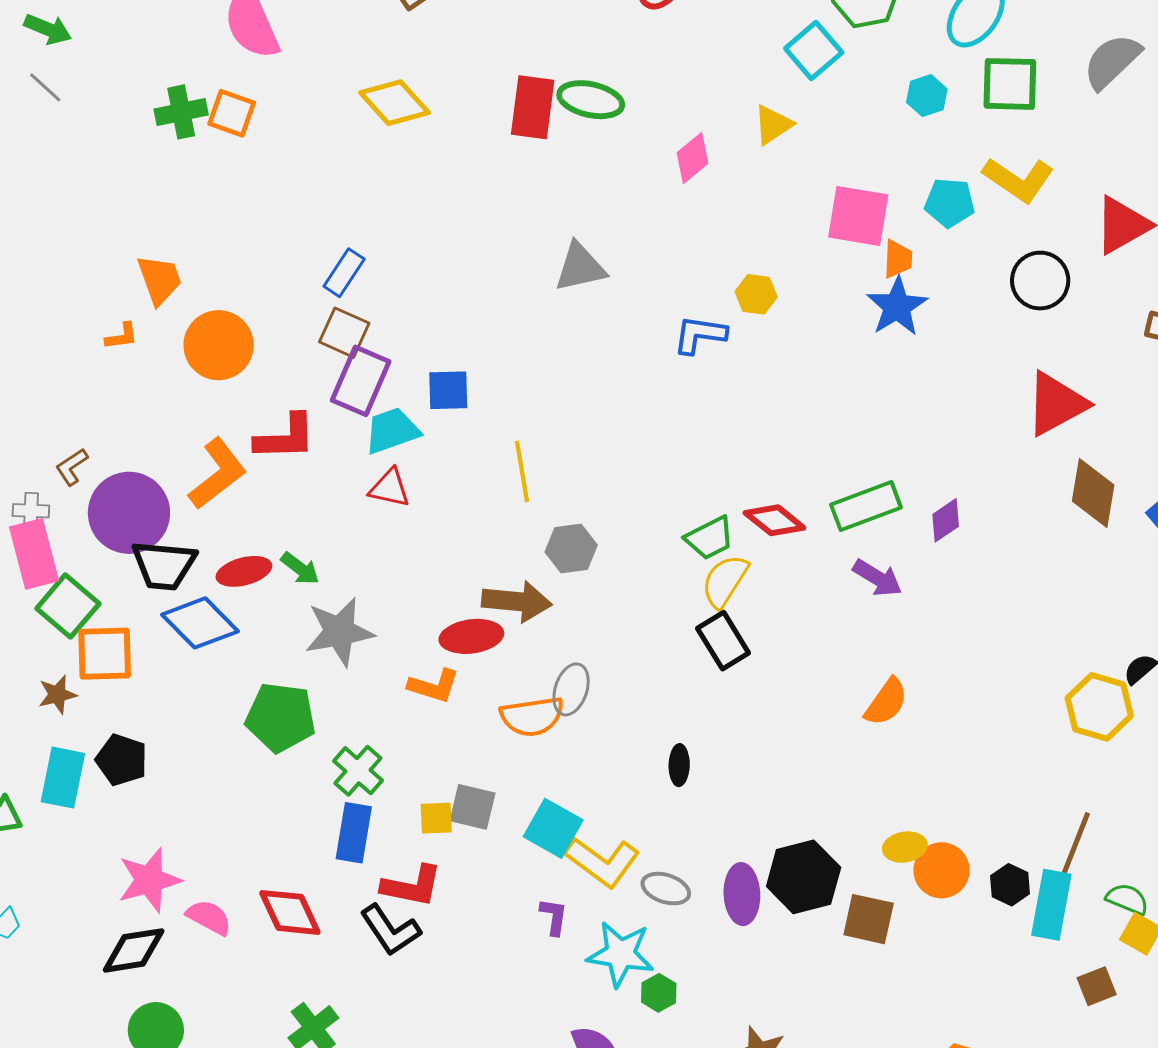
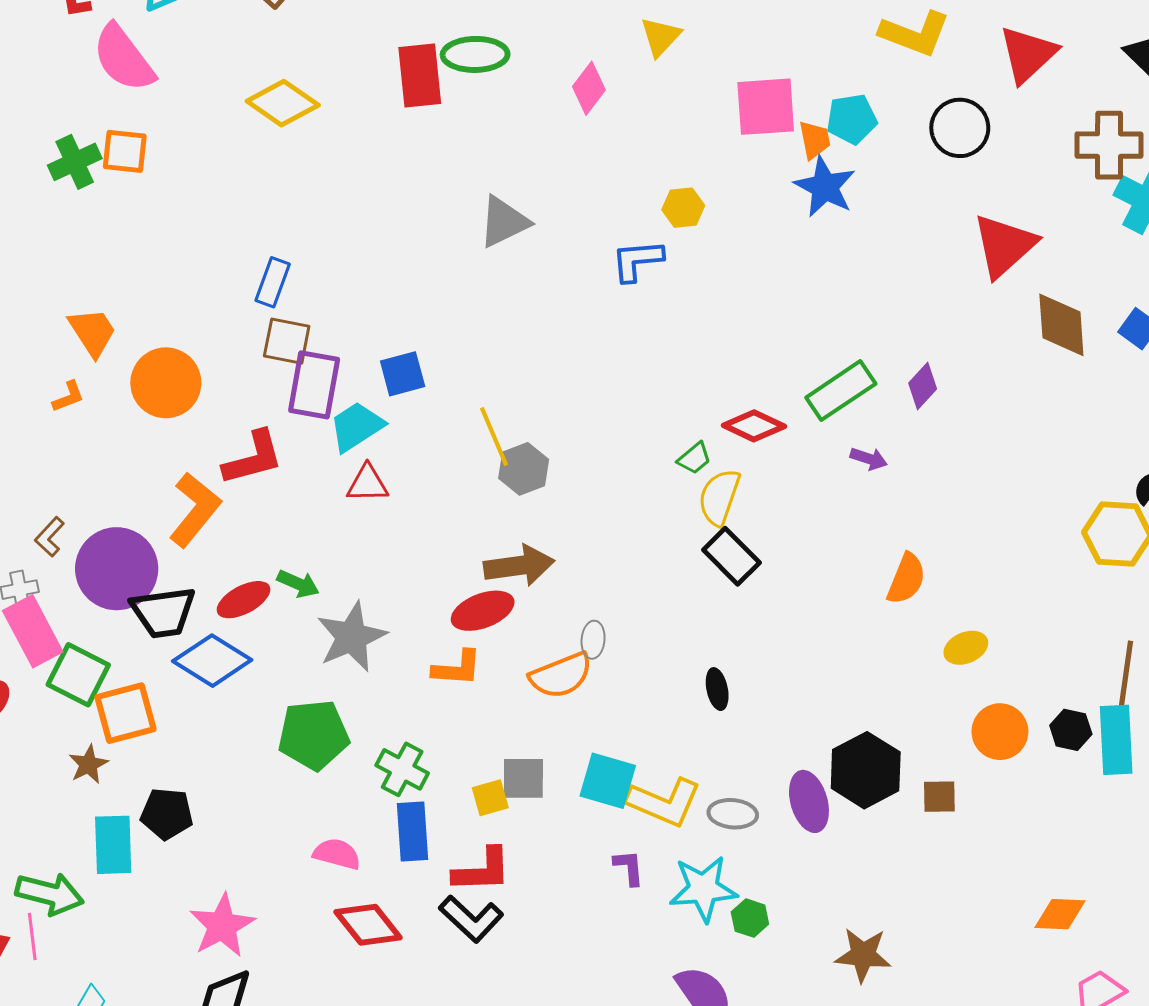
cyan pentagon: (950, 203) -> (852, 119), moved
green trapezoid: (710, 538) -> (694, 458), size x0.7
gray hexagon: (571, 549) -> (524, 469), moved
purple arrow: (877, 578) -> (869, 459), size x0.7
gray ellipse: (571, 689) -> (593, 640), size x0.7
yellow ellipse: (905, 847) -> (966, 648), moved
pink semicircle: (209, 917) -> (337, 854), moved
brown square: (869, 919) -> (939, 797), size x0.7

